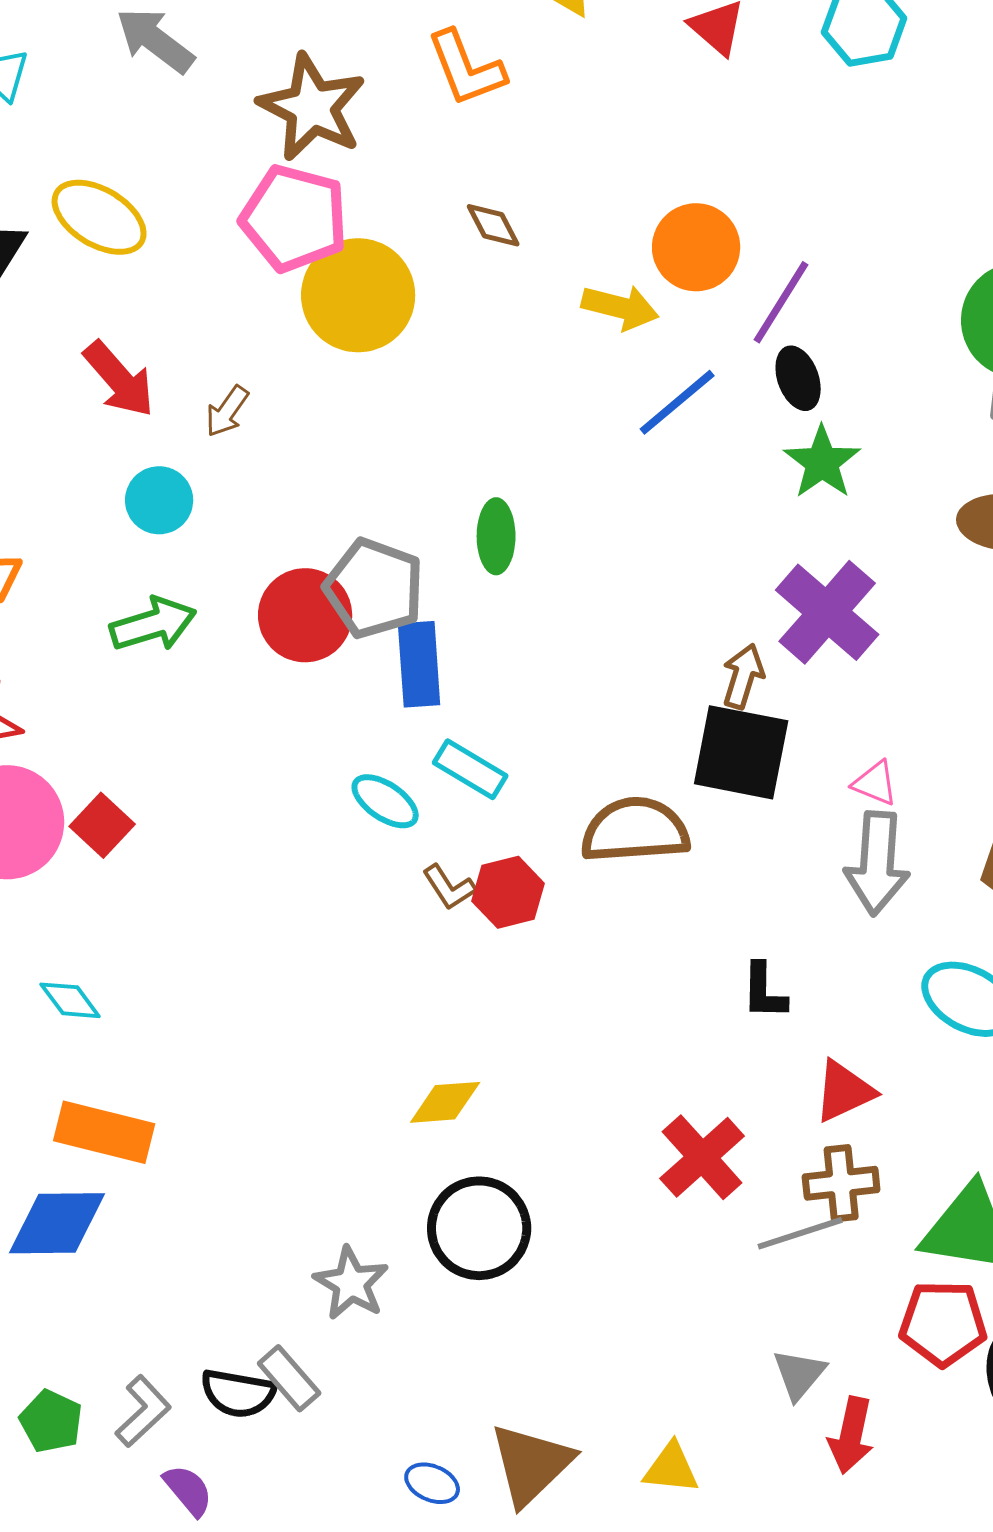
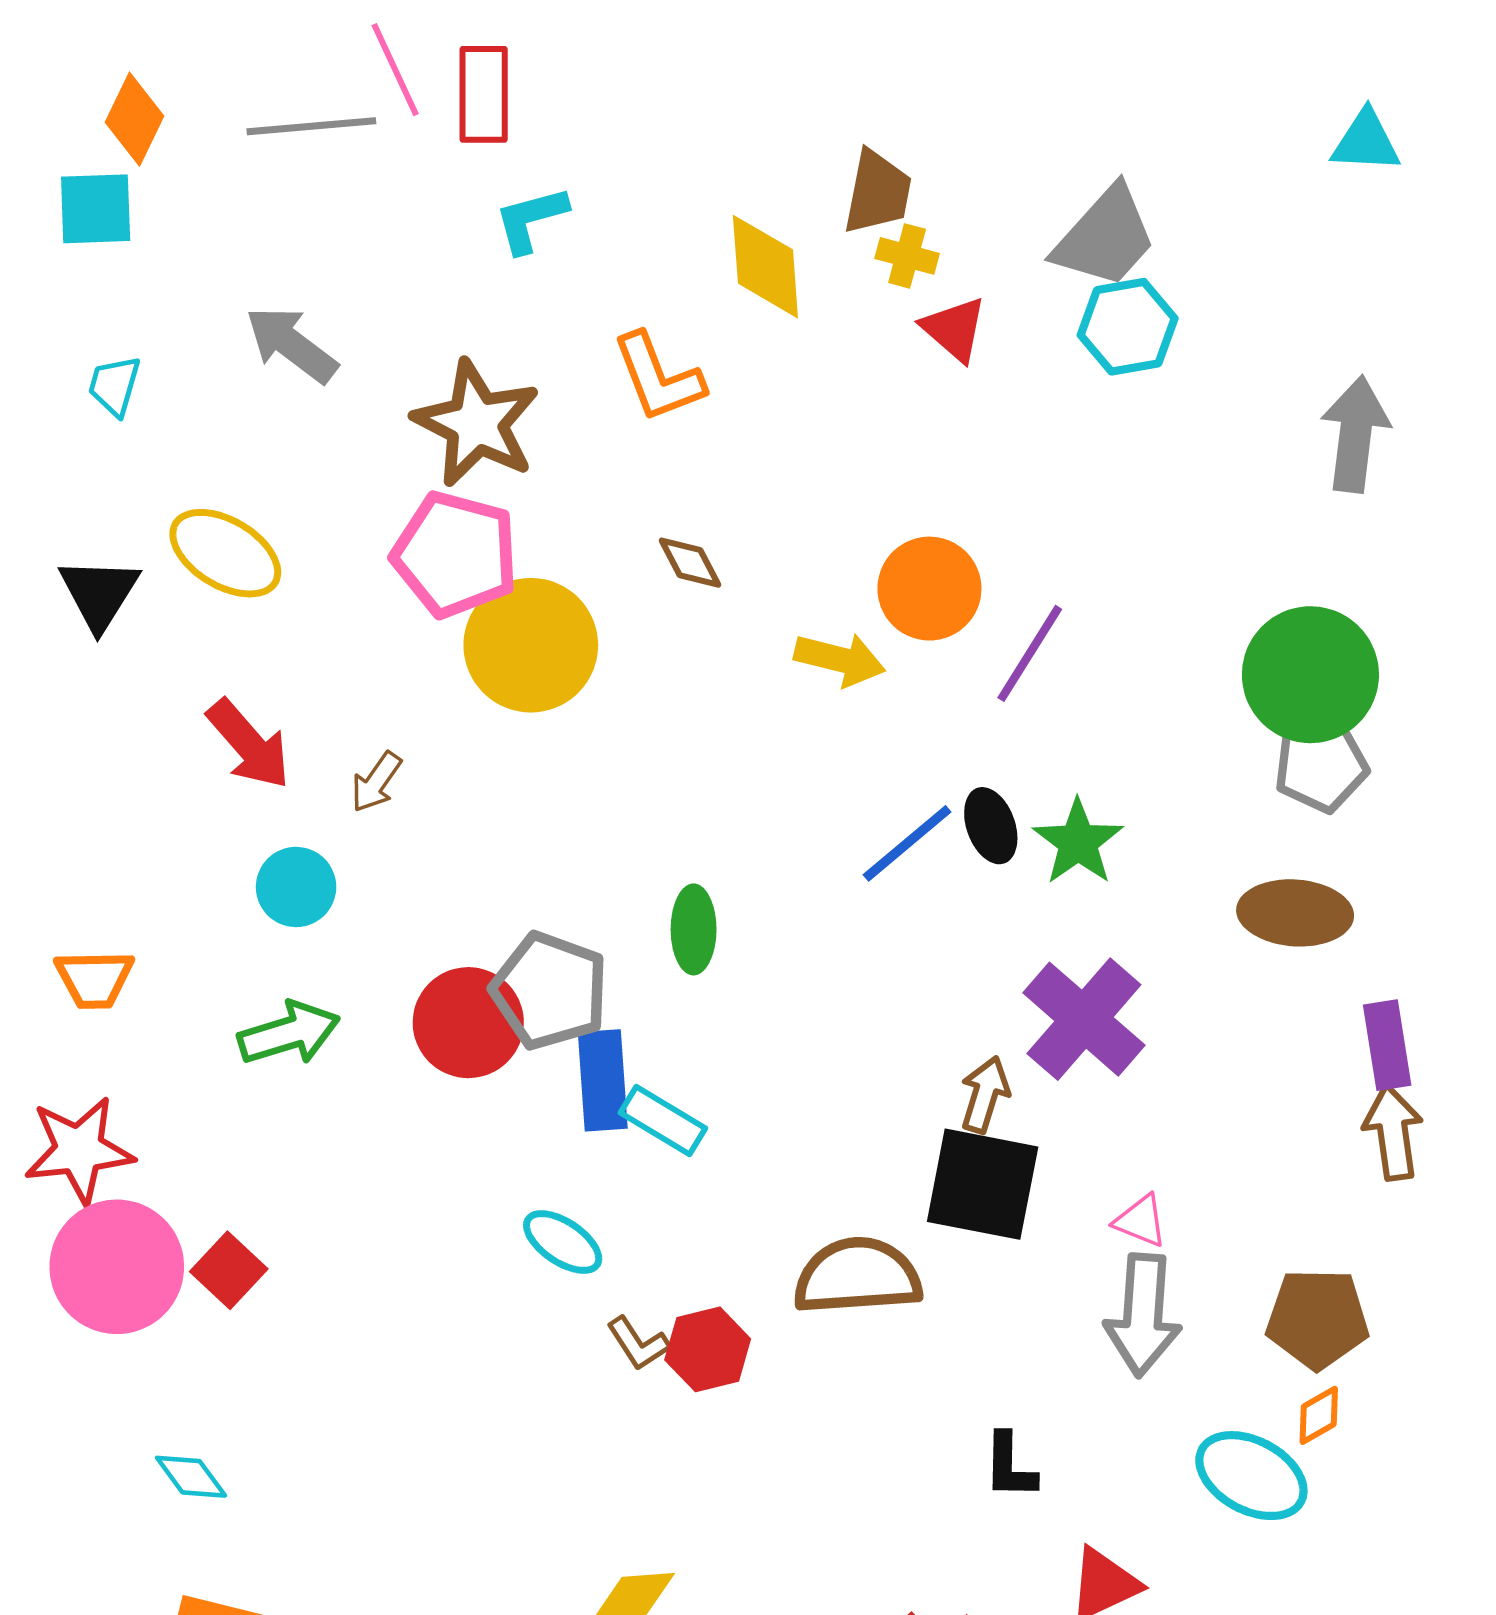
black ellipse: (798, 378) -> (991, 826), moved
blue line: (677, 402) -> (907, 843), moved
cyan rectangle: (470, 769) -> (663, 1121), moved

